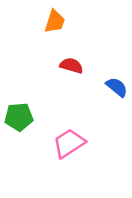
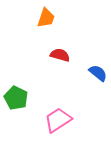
green pentagon: (19, 117) -> (16, 98), turned 30

